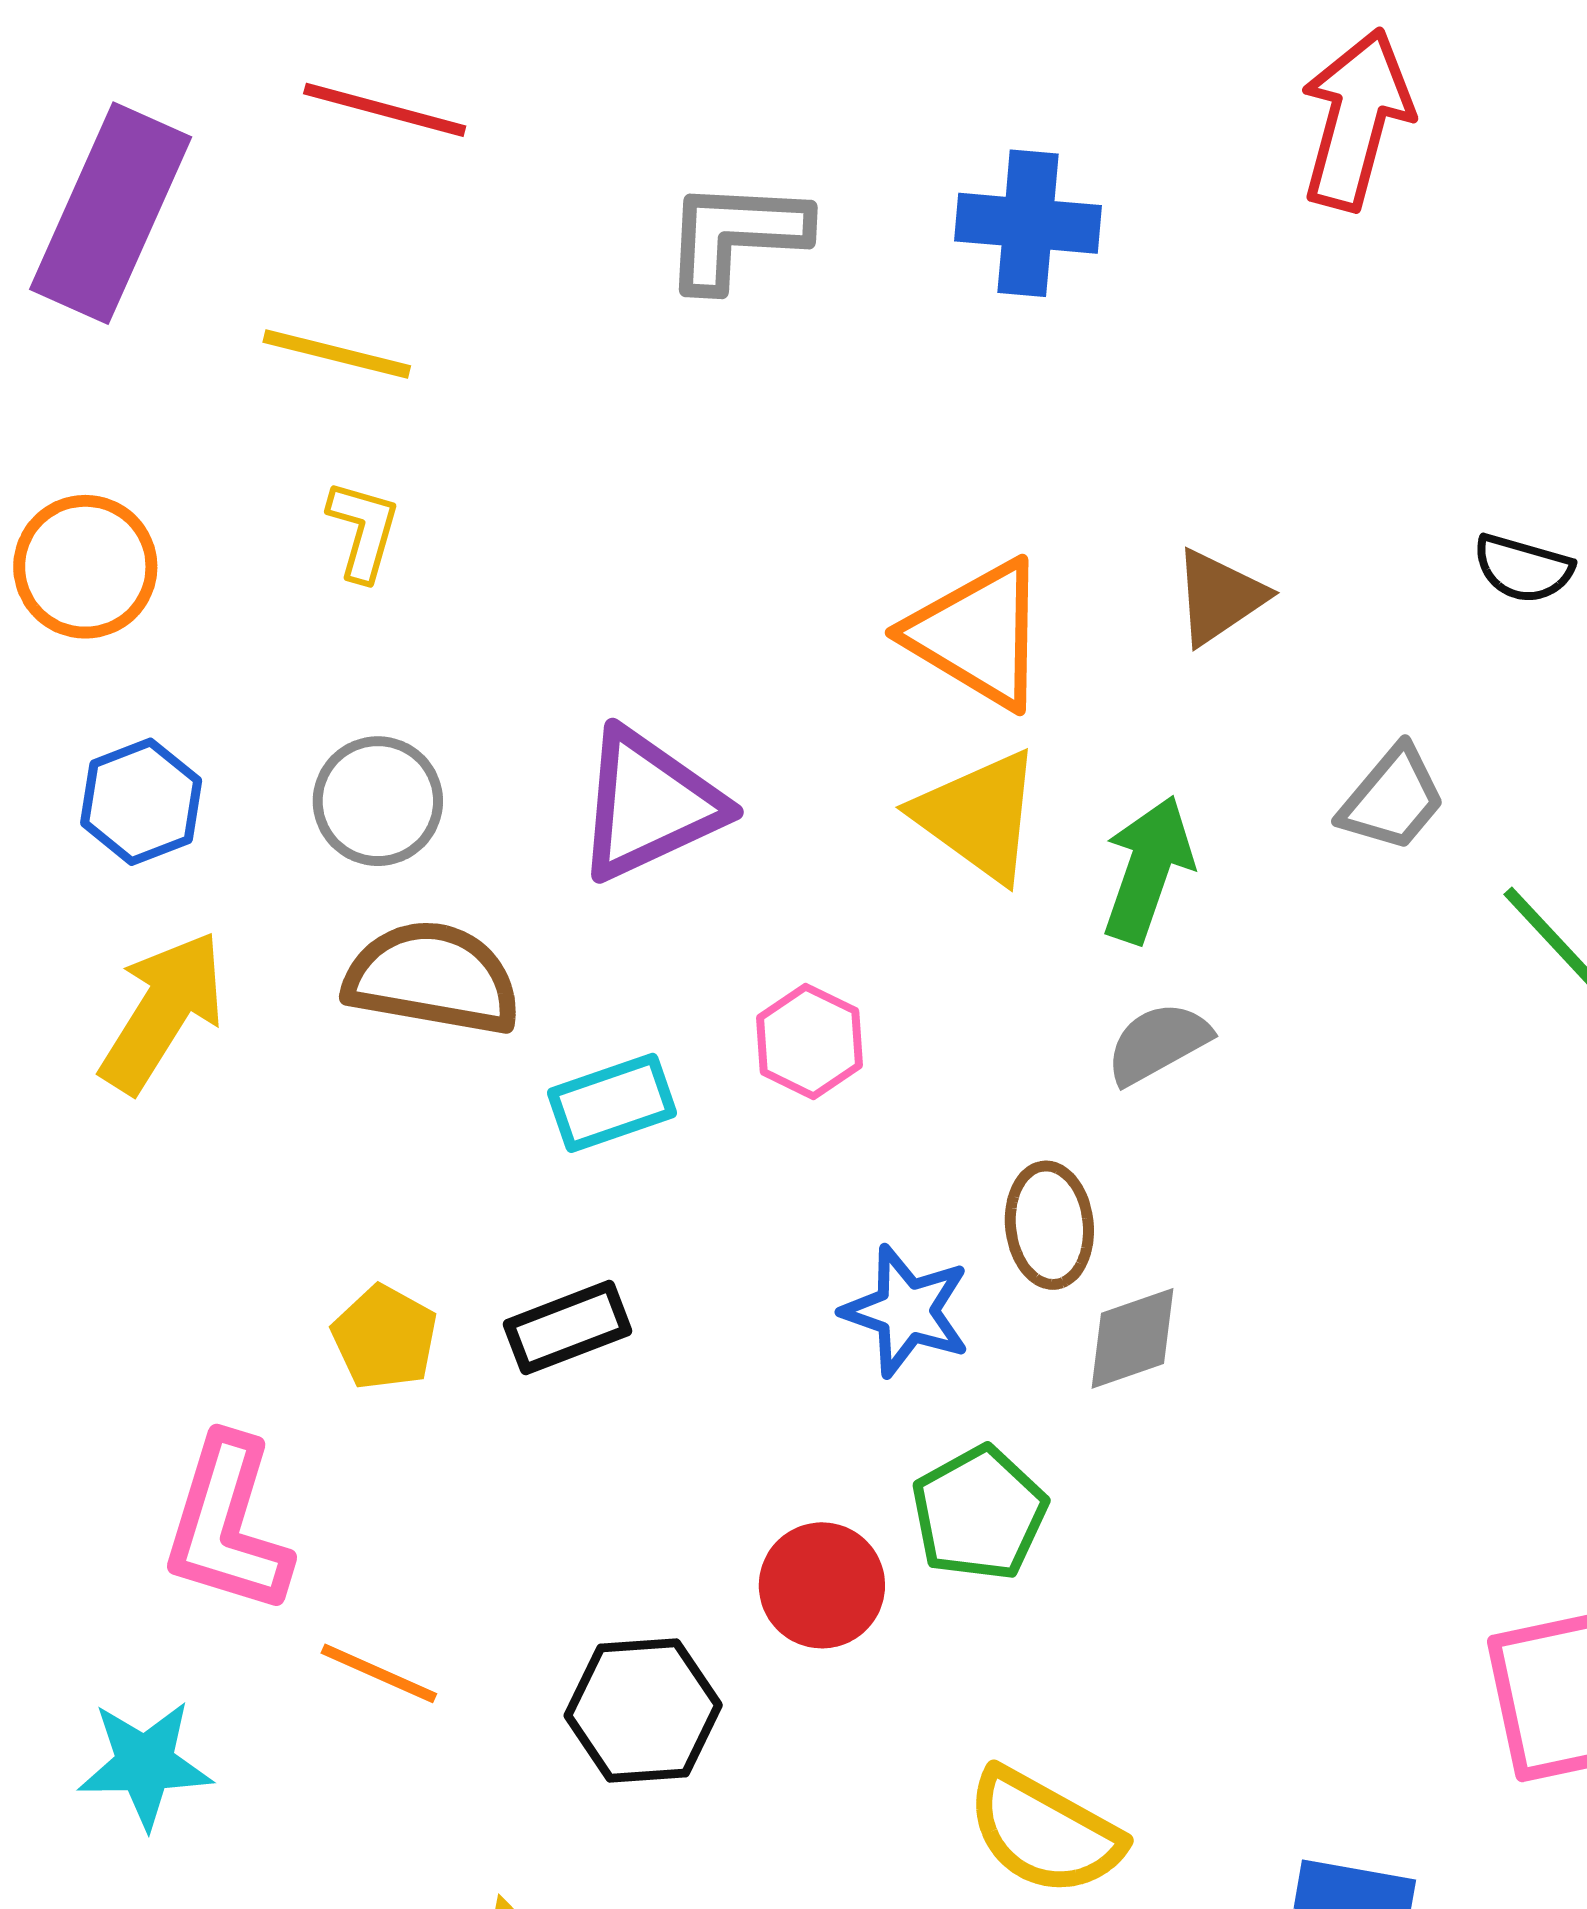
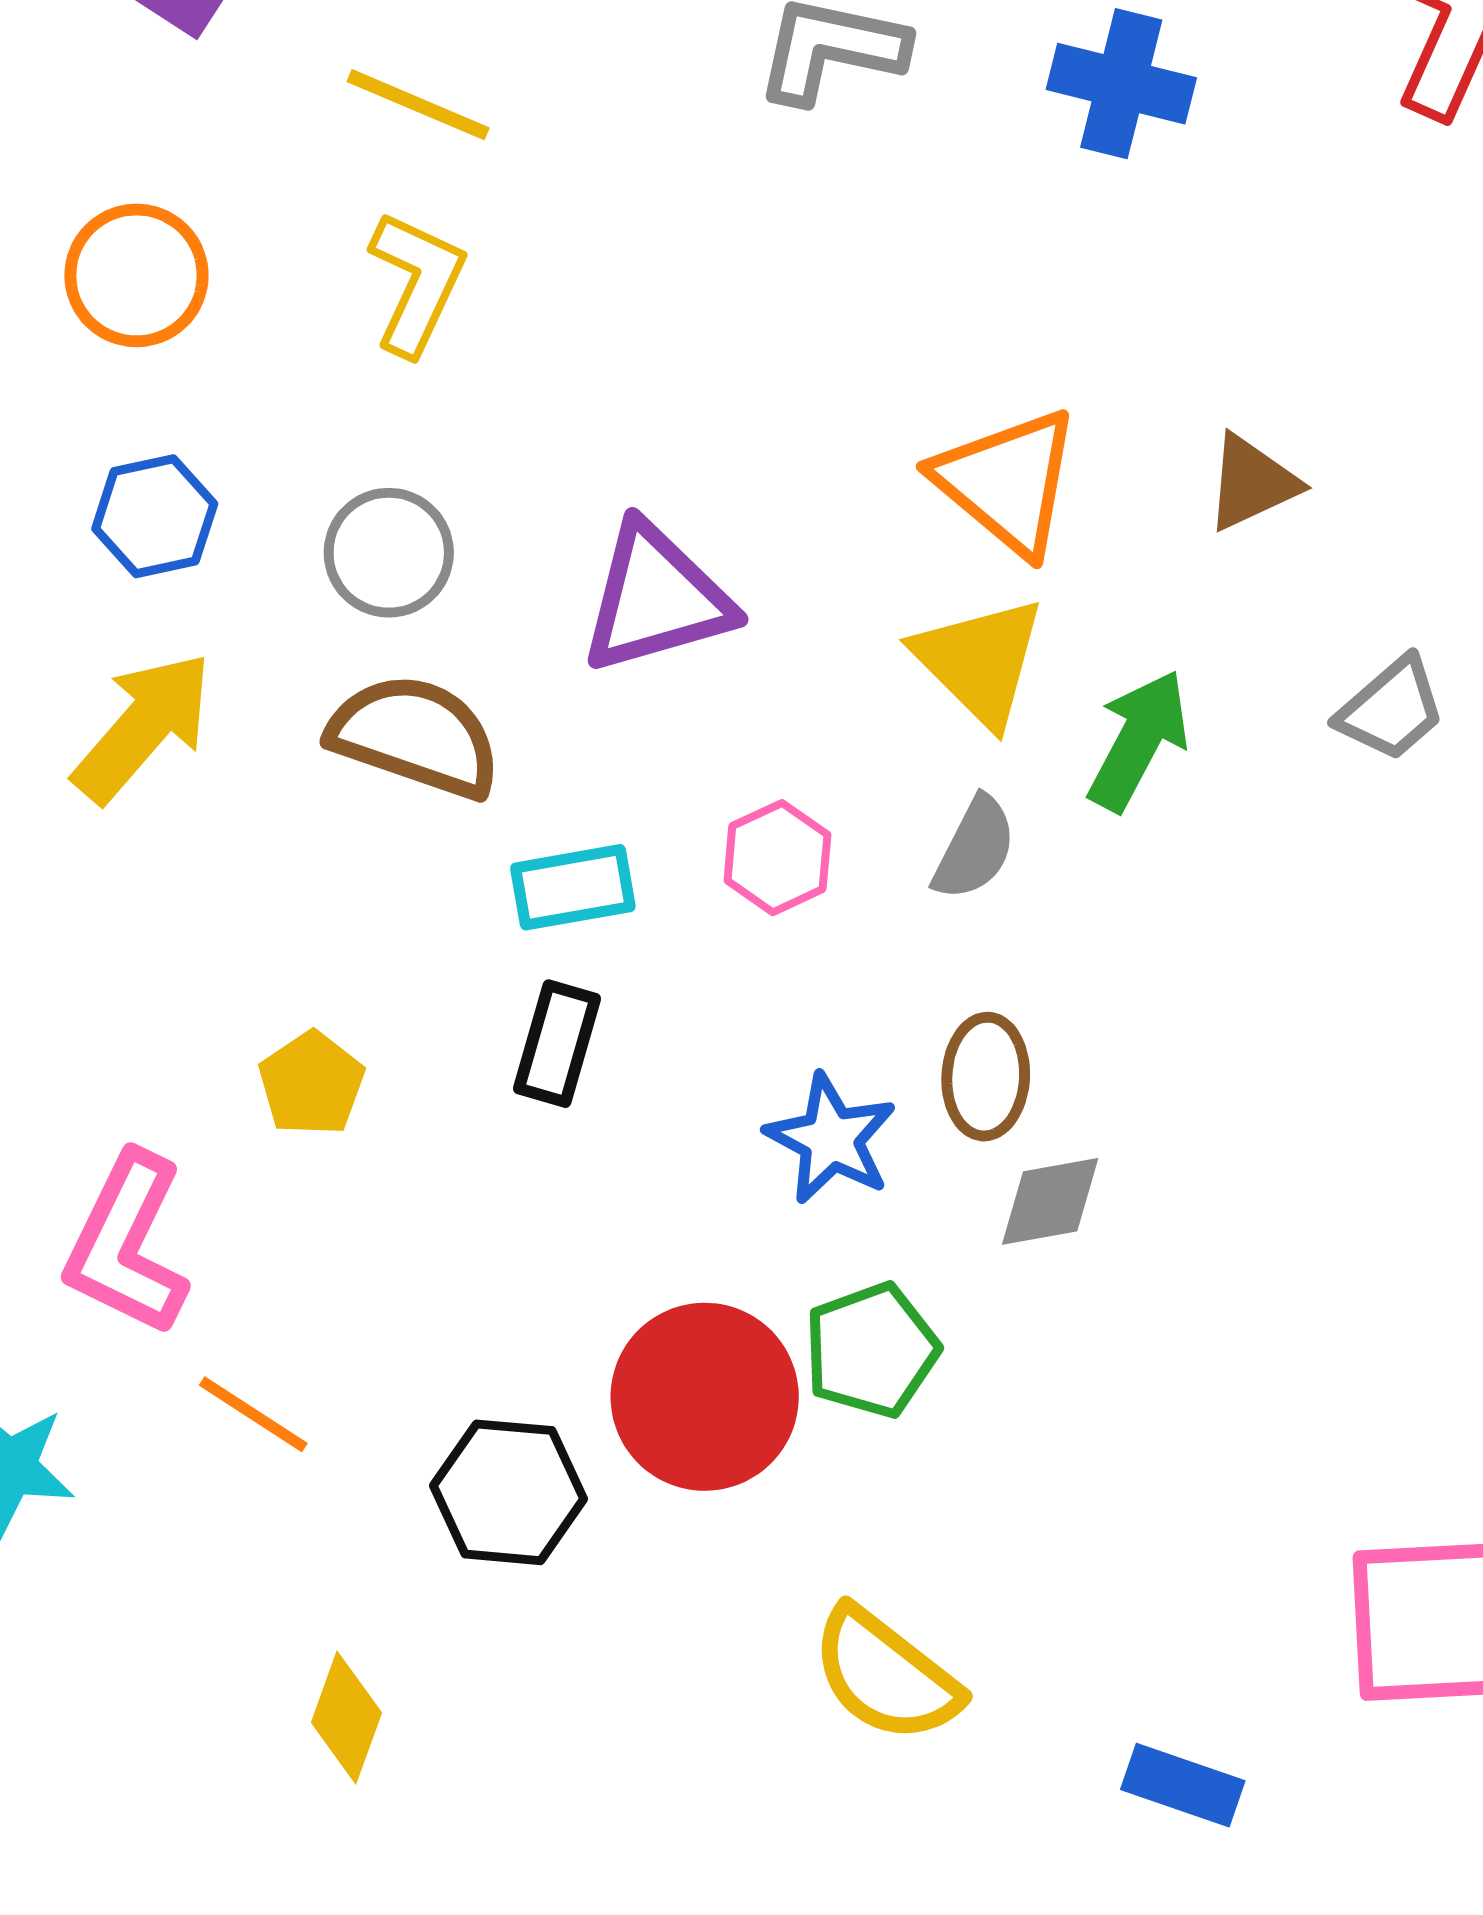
yellow L-shape: (363, 530) -> (417, 283), size x1.4
gray semicircle: (1158, 1043) -> (975, 848), moved, turned 137
black rectangle: (567, 1328) -> (557, 1044), moved, turned -62
red circle: (822, 1585) -> (705, 1397), size x1.5

